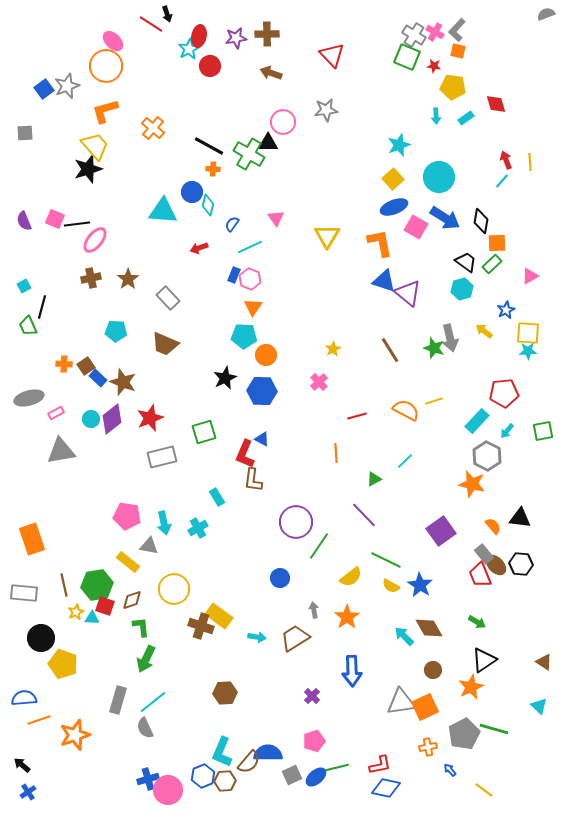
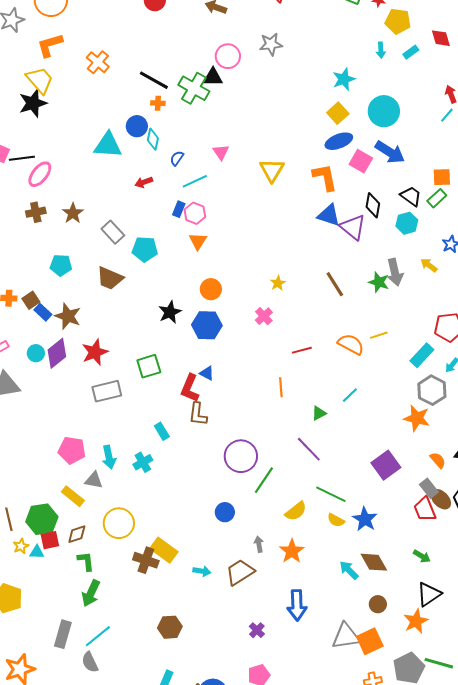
black diamond: (481, 221) -> (373, 205), moved
cyan pentagon: (244, 336) -> (145, 249), moved
red square: (105, 606) -> (50, 540), turned -30

